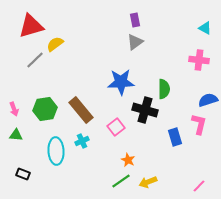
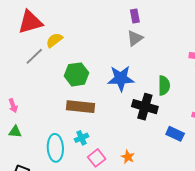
green hexagon: (45, 109) -> (76, 74), moved
brown rectangle: (81, 110) -> (81, 107), turned -44
pink square: (116, 127) -> (97, 158), moved
blue rectangle: (175, 137) -> (175, 134), turned -48

